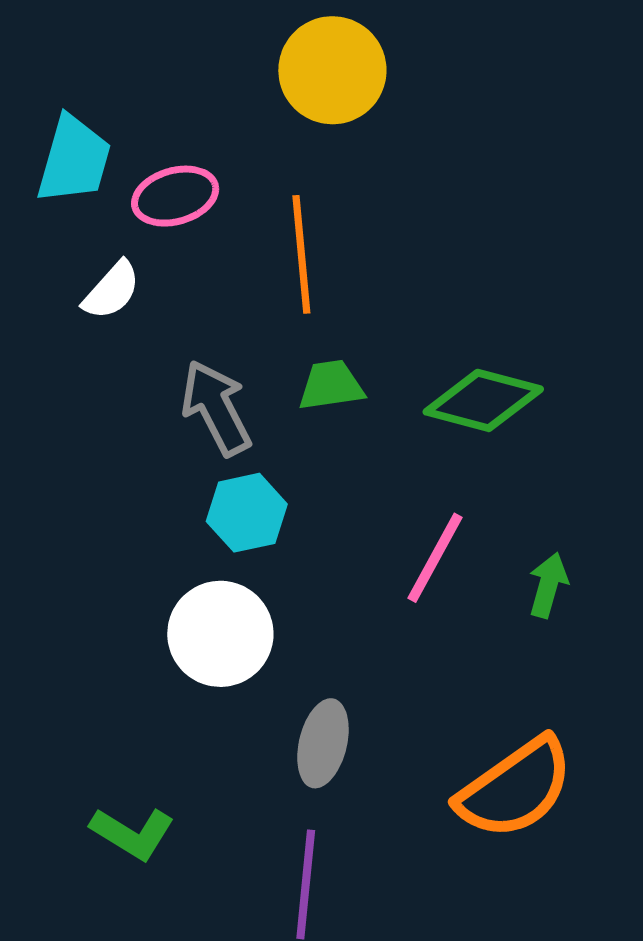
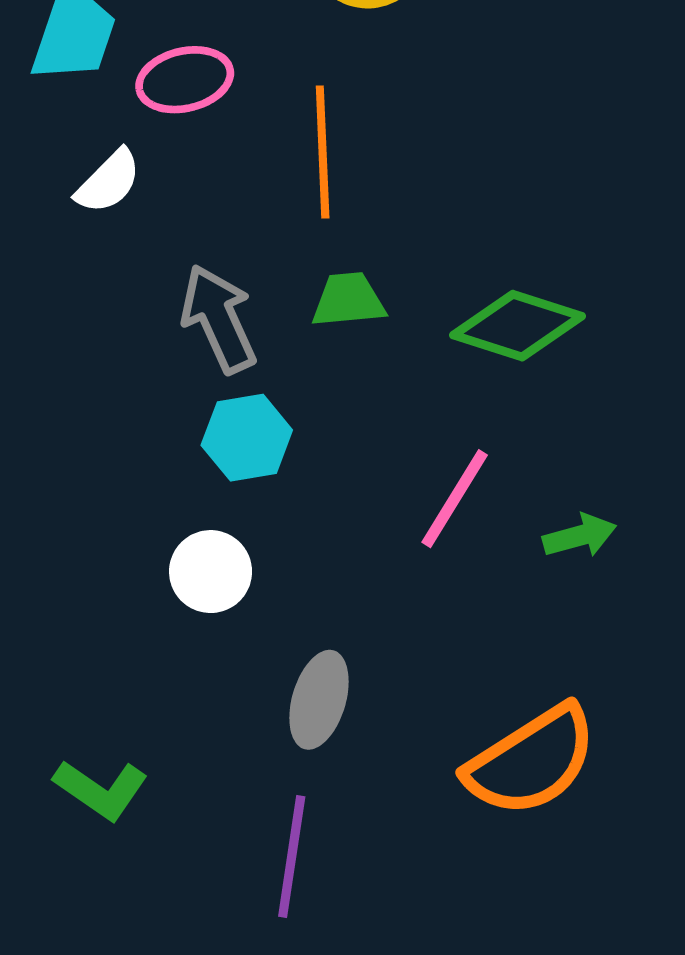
green arrow: (548, 585) -> (580, 536), turned 56
white circle: (220, 634) -> (211, 572), size x0.7

